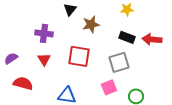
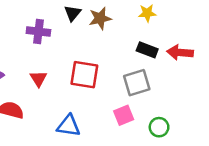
brown star: (91, 24) -> (100, 18), moved
purple cross: (44, 33) -> (38, 31), moved

